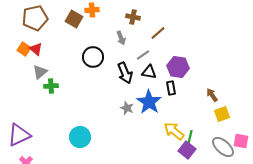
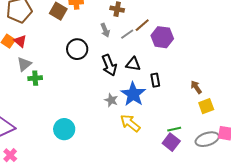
gray line: (143, 55) -> (127, 34), moved
purple hexagon: (178, 67) -> (162, 37), moved
yellow arrow: (174, 131) -> (130, 123), moved
green line: (190, 137) -> (174, 129), turned 64
gray ellipse: (223, 147) -> (207, 139), turned -60

